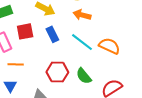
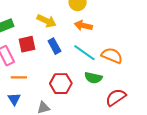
green semicircle: (84, 76) -> (93, 78), moved, turned -36

